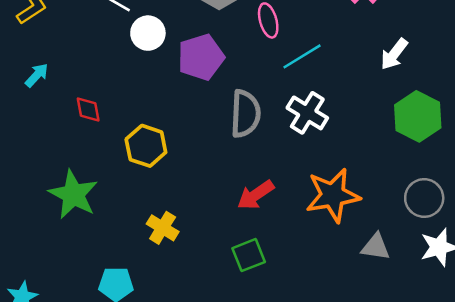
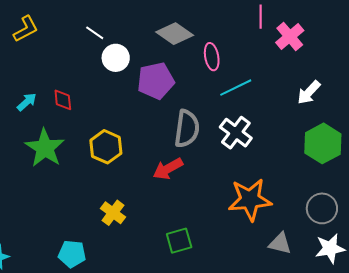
cyan arrow: (37, 75) -> (27, 102), moved
red diamond: (88, 110) -> (63, 100), moved
green star: (73, 194) -> (45, 148), moved
red arrow: (256, 195) -> (168, 169), moved

